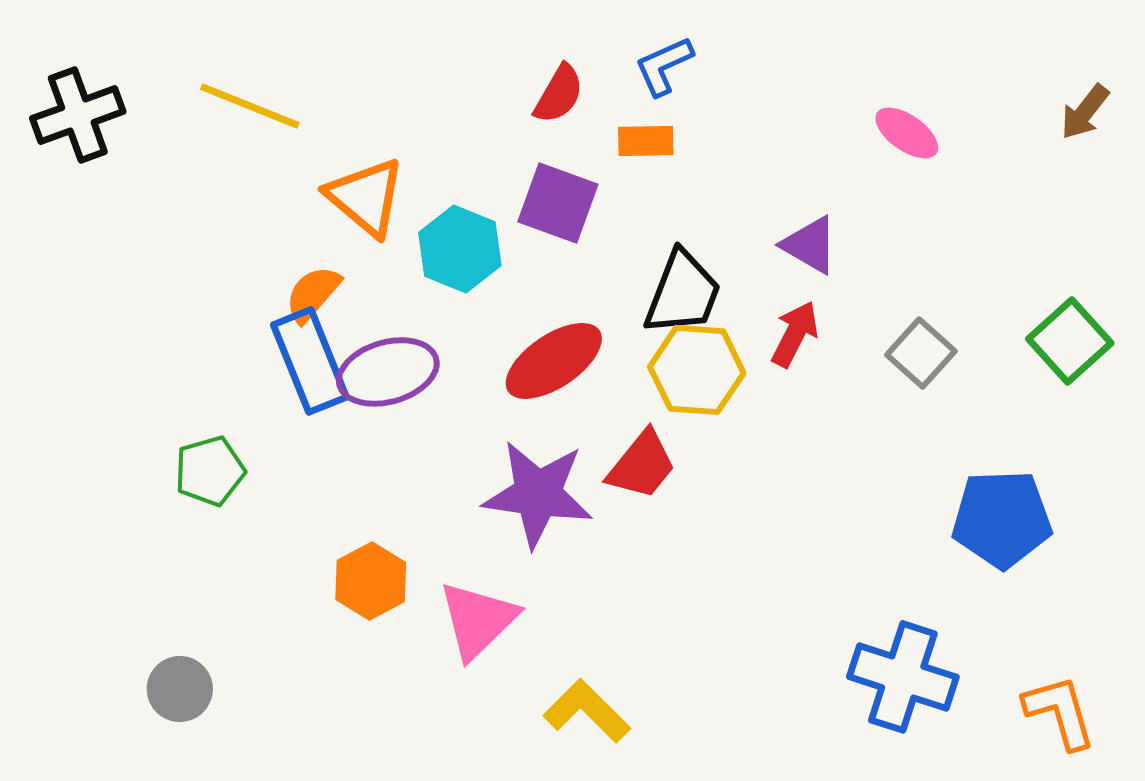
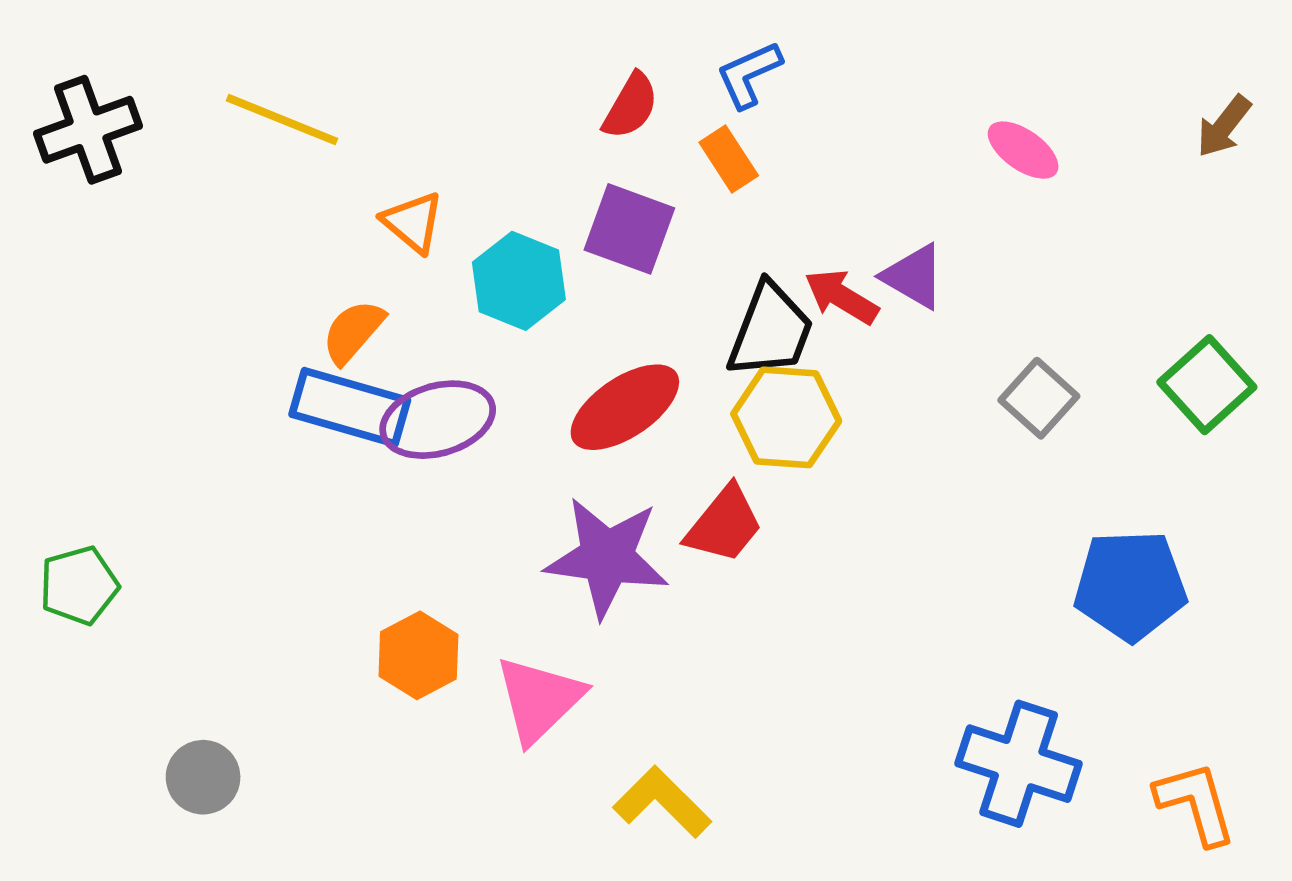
orange rectangle: (646, 141) -> (729, 159), turned 58
orange triangle: (366, 197) -> (413, 222), size x0.7
red arrow: (795, 334) -> (841, 297), moved, turned -86
blue rectangle: (310, 361) -> (350, 407), turned -52
green pentagon: (210, 471) -> (79, 585), moved

